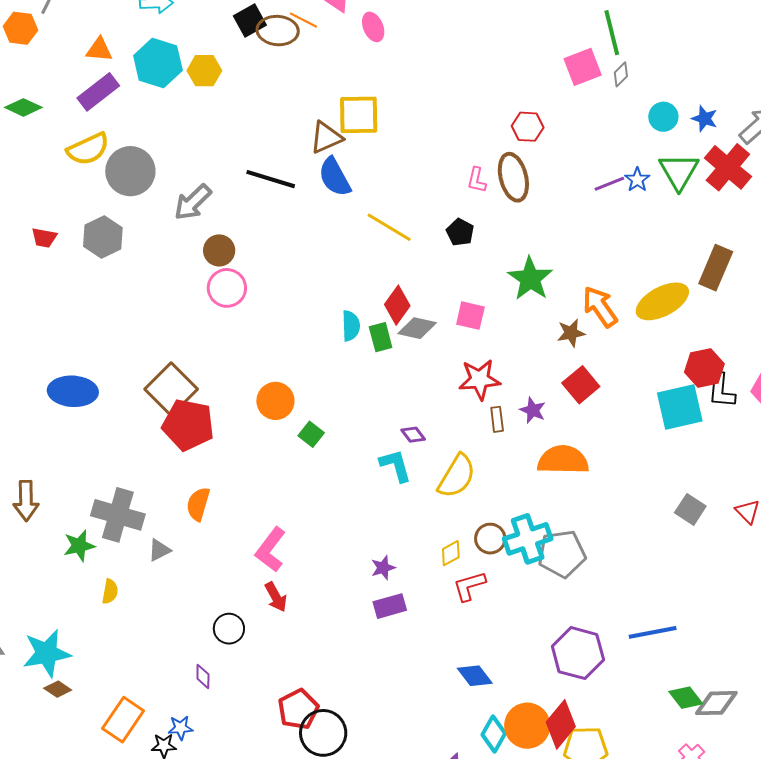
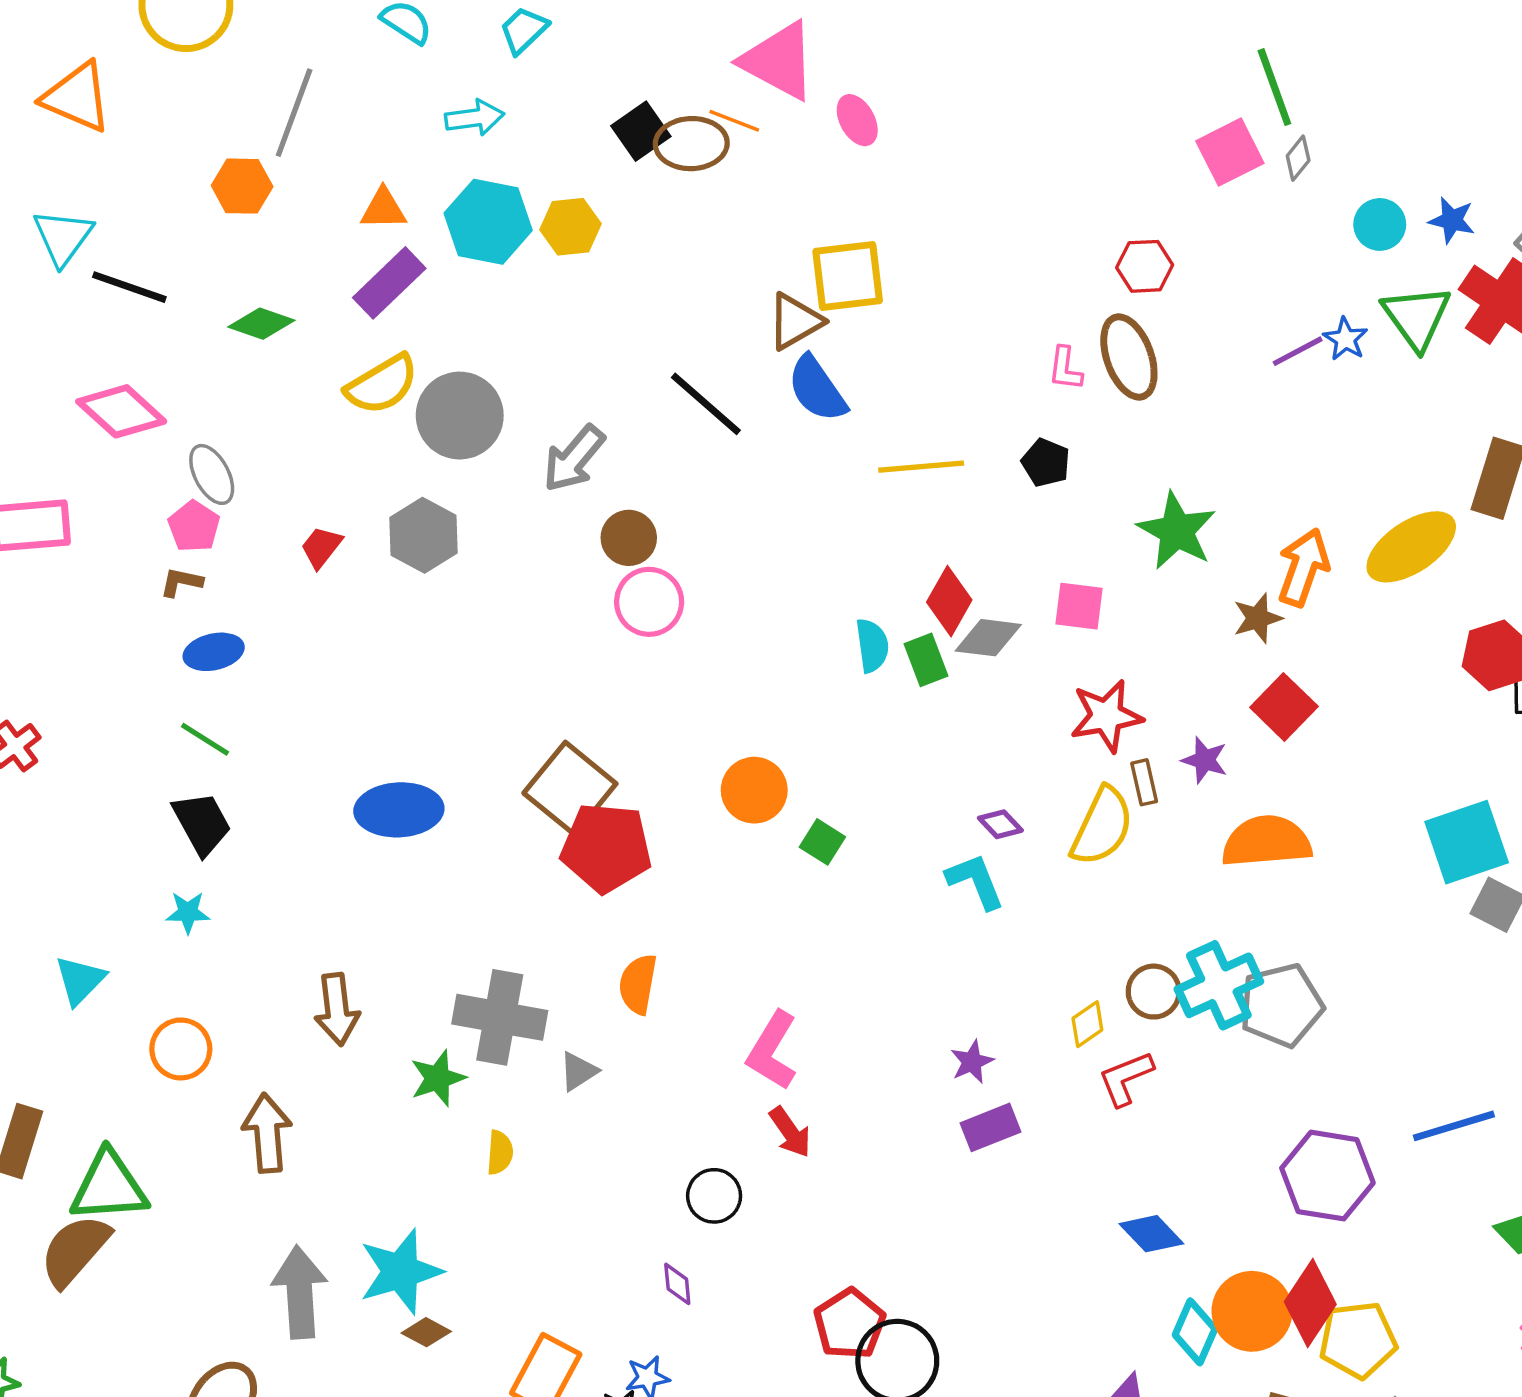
black line: (271, 179) -> (706, 404), turned 30
yellow line: (389, 227) -> (921, 467), turned -30
red trapezoid: (44, 238) -> (321, 547), turned 124
orange arrow: (600, 307) -> (1303, 567), turned 60
cyan square: (680, 407) -> (1467, 842), moved
yellow semicircle: (457, 476) -> (1102, 826), moved

